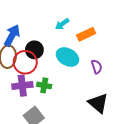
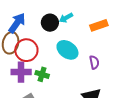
orange rectangle: (86, 34) -> (99, 25), moved
black circle: (34, 50) -> (50, 23), moved

